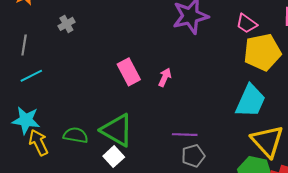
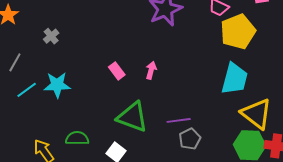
gray line: (24, 45) -> (15, 62), turned 30
pink rectangle: (129, 72) -> (117, 71), size x0.7
cyan star: (26, 120) -> (57, 85), moved
green triangle: (117, 130) -> (132, 117), moved

